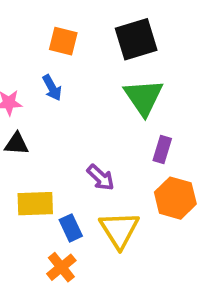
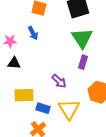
purple rectangle: (162, 149) -> (83, 62), moved
blue rectangle: (71, 228) -> (43, 108), turned -48

